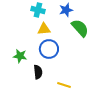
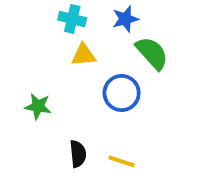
blue circle: (49, 49) -> (122, 93), moved
black semicircle: (38, 72) -> (78, 154), moved

